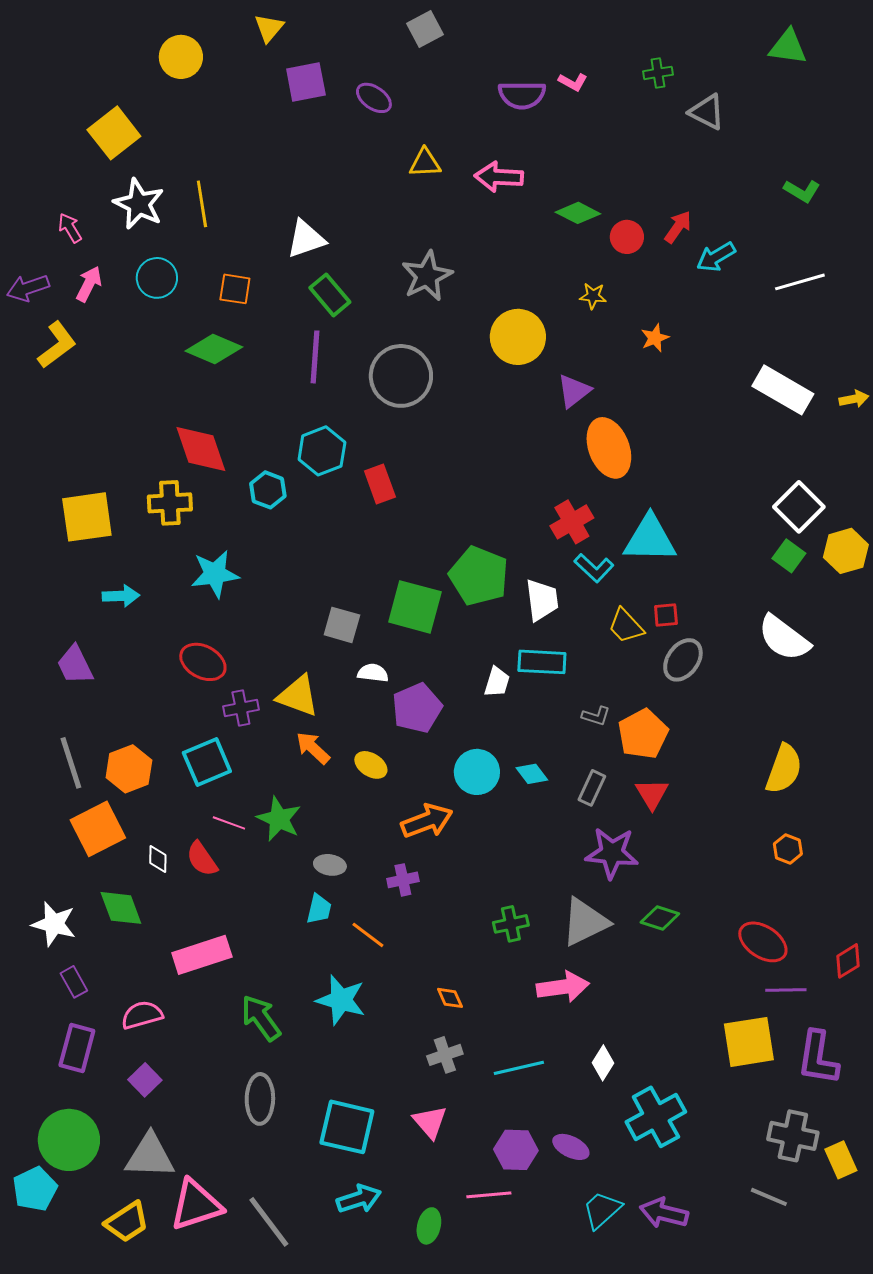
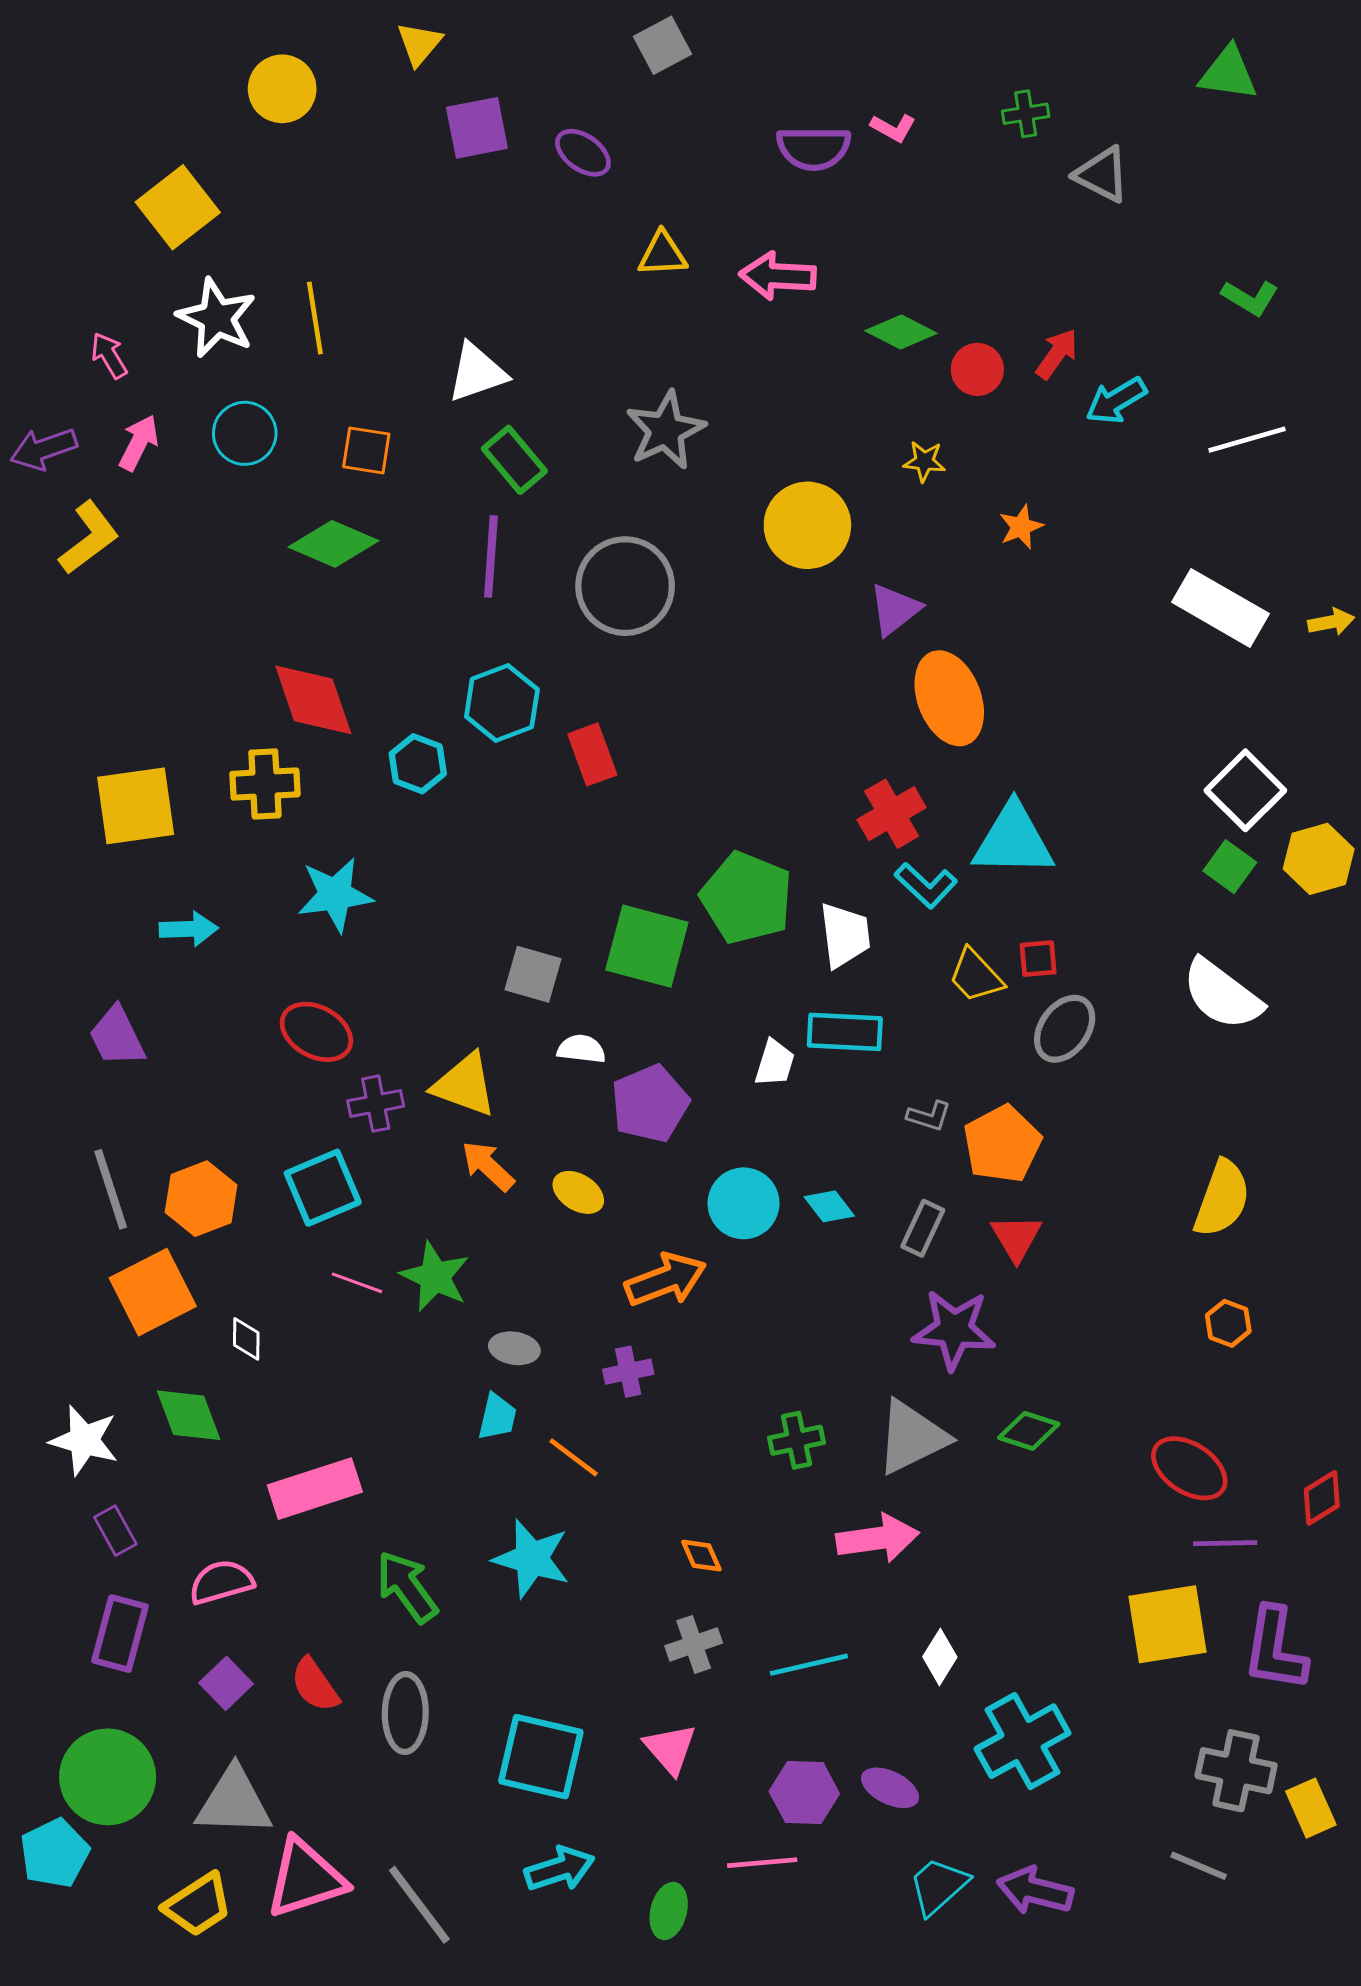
red semicircle: (202, 859) -> (315, 1685), moved

